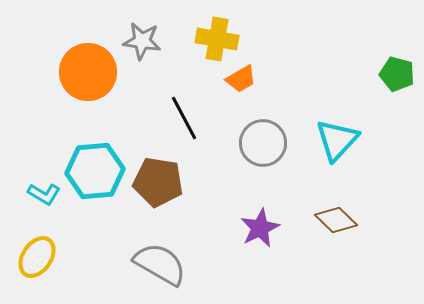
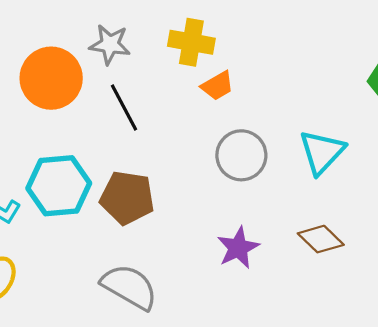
black line: (184, 118) -> (124, 107), moved

